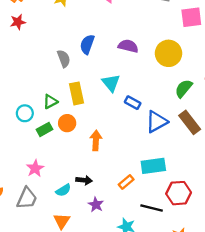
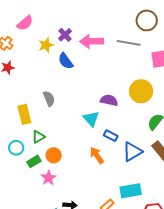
blue semicircle: (87, 44) -> (66, 61), moved, turned -54
purple semicircle: (128, 46) -> (109, 100), moved
yellow rectangle: (77, 93) -> (24, 114), moved
orange arrow: (96, 140) -> (97, 155), moved, turned -36
pink star: (35, 168) -> (48, 178), moved

